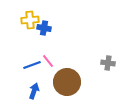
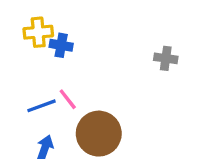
gray cross: (108, 63) -> (166, 58), moved

